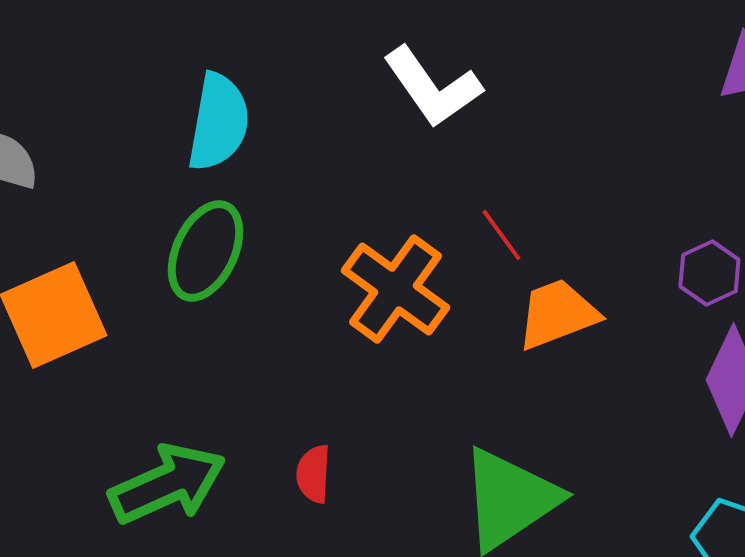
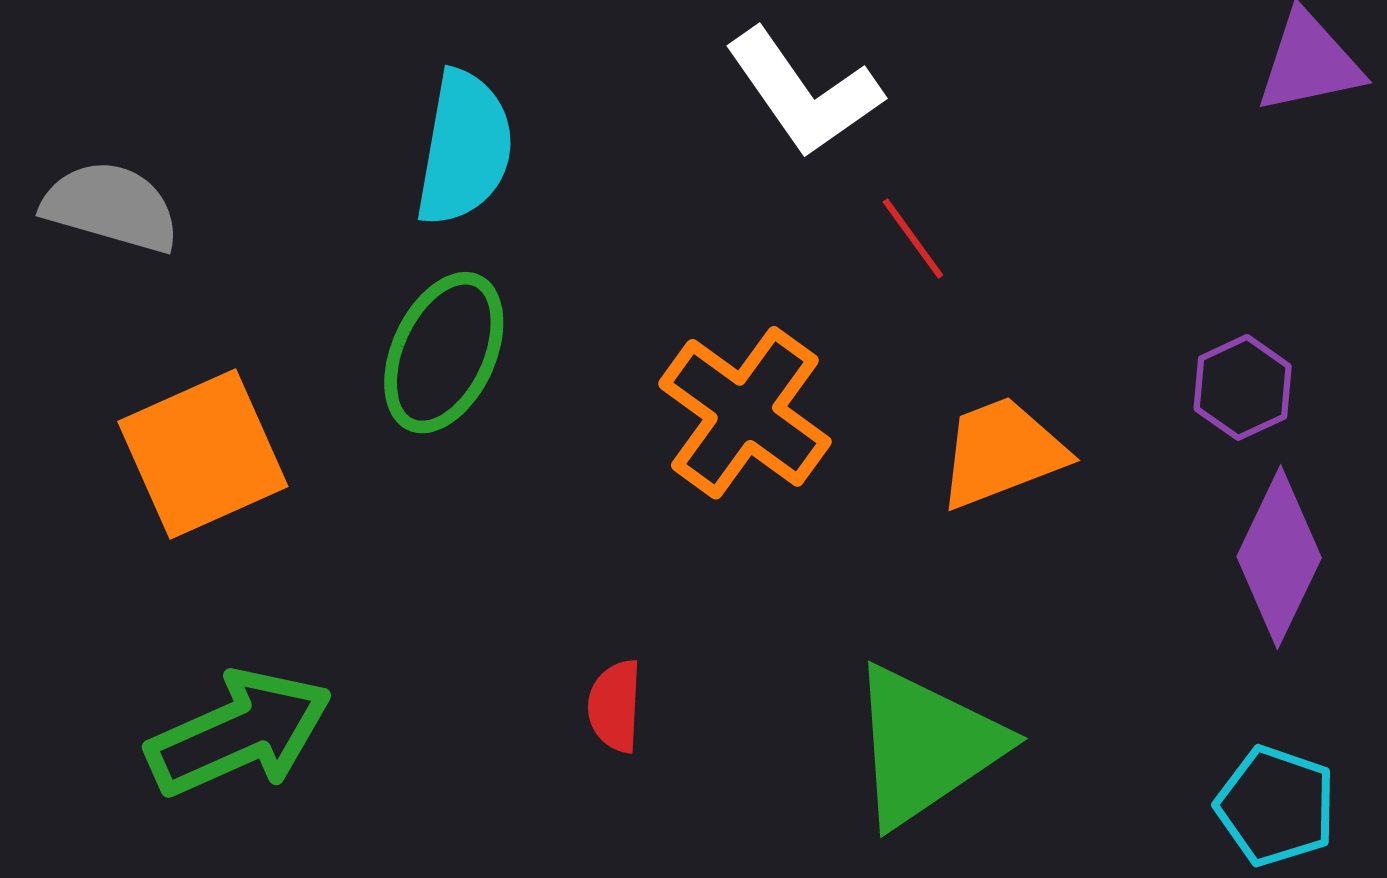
red line: (501, 235) -> (913, 238), moved
green arrow: (167, 484) -> (239, 733), moved

